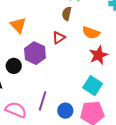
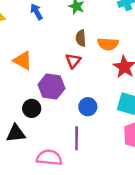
brown semicircle: (67, 14) -> (81, 38), moved
blue circle: (65, 111) -> (88, 107), moved

